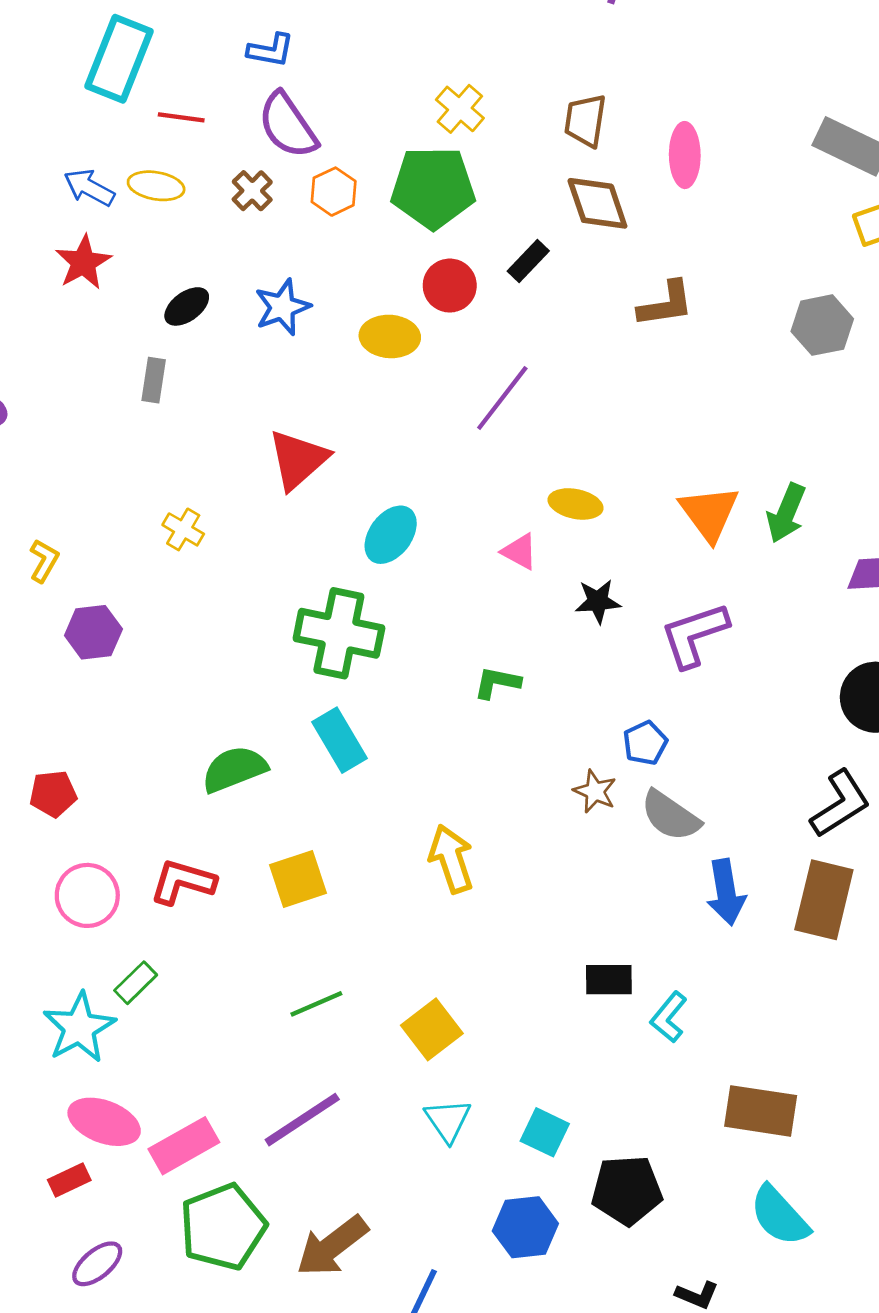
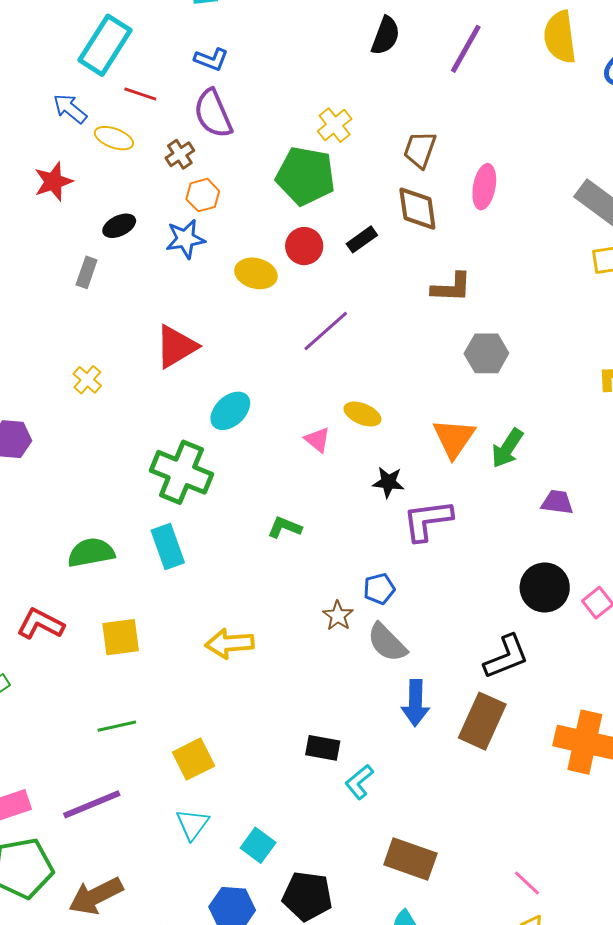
blue arrow: (89, 188) -> (70, 109), moved
orange hexagon: (334, 192) -> (203, 195), moved
gray hexagon: (822, 325) -> (486, 353), moved
black star: (598, 601) -> (388, 482), moved
yellow arrow: (451, 859) -> (229, 643), turned -87

